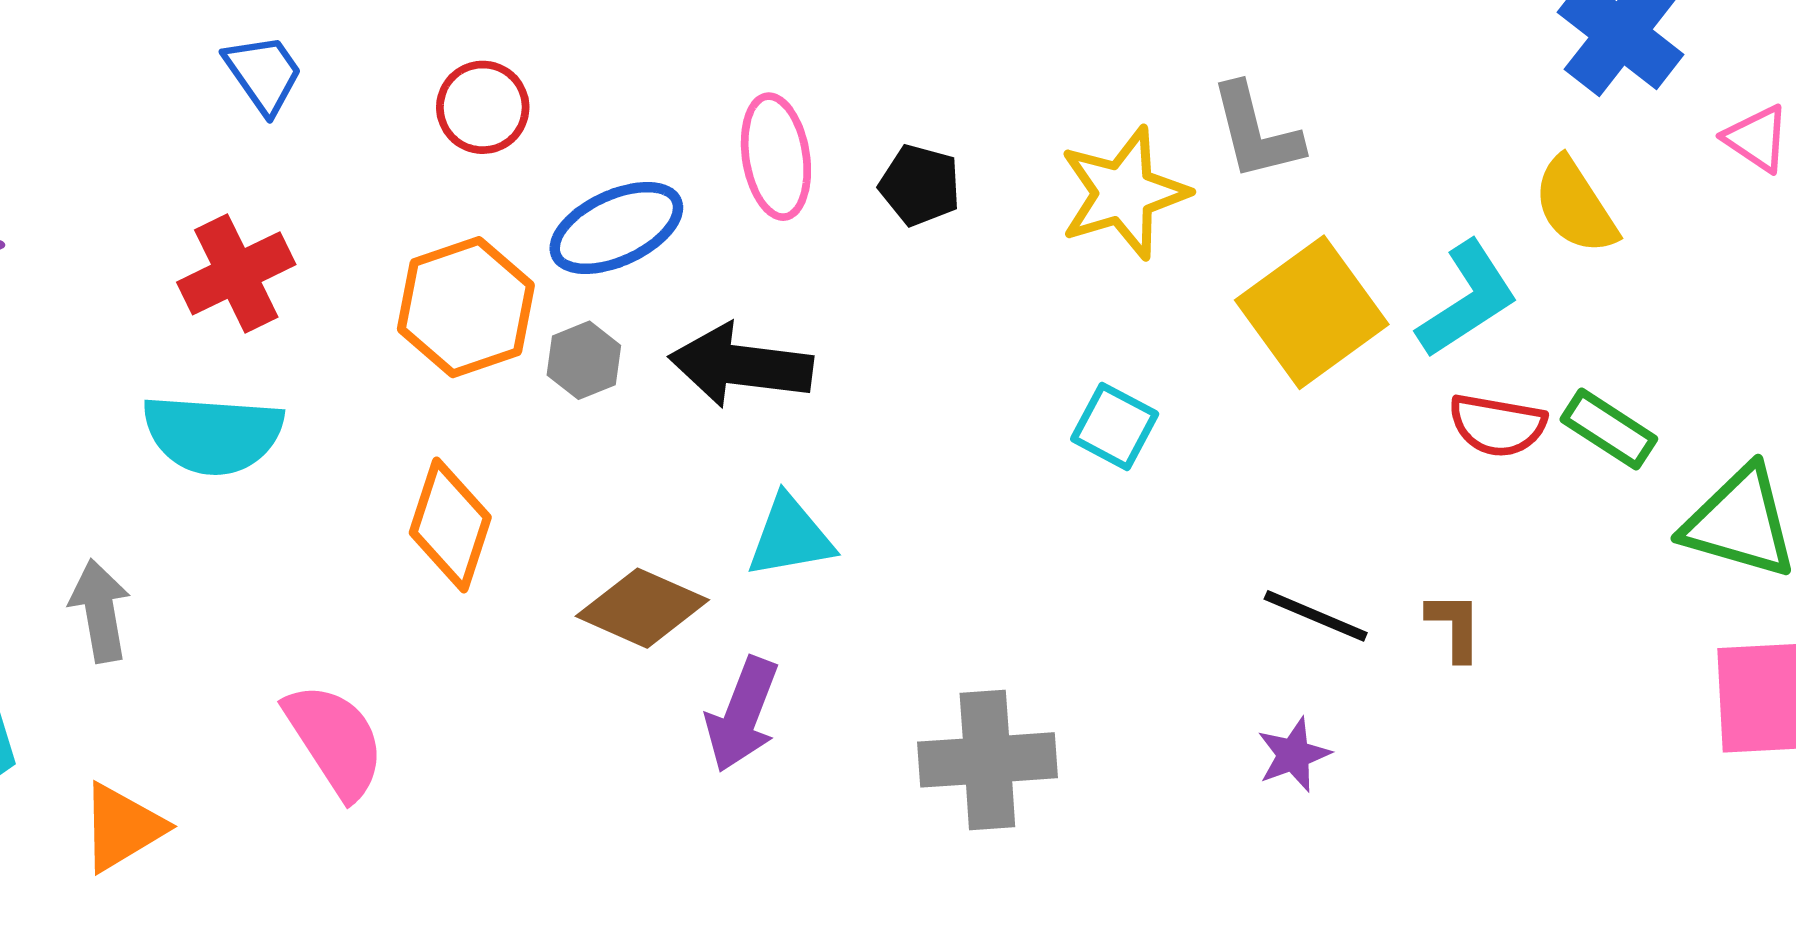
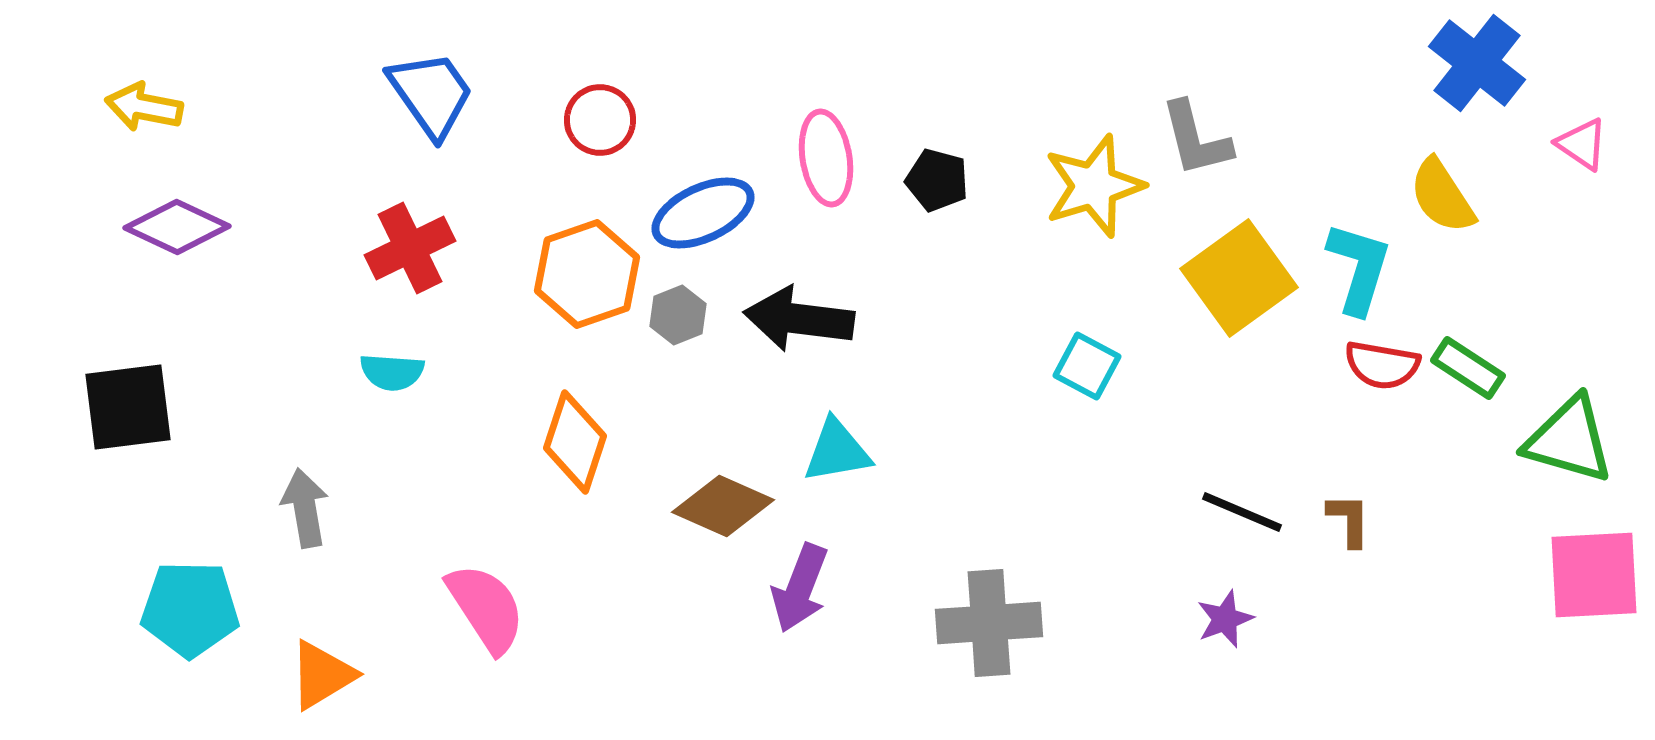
blue trapezoid: (263, 74) -> (431, 94), size x1.4
cyan L-shape: (1467, 299) -> (1359, 268), turned -40
cyan semicircle: (213, 434) -> (392, 372), size x0.6

